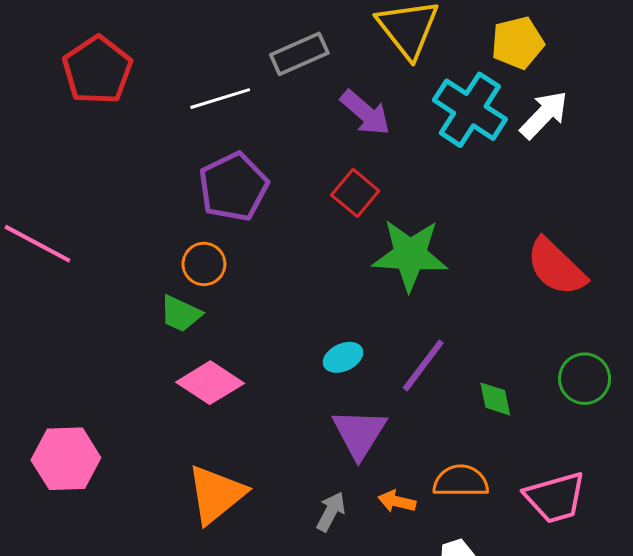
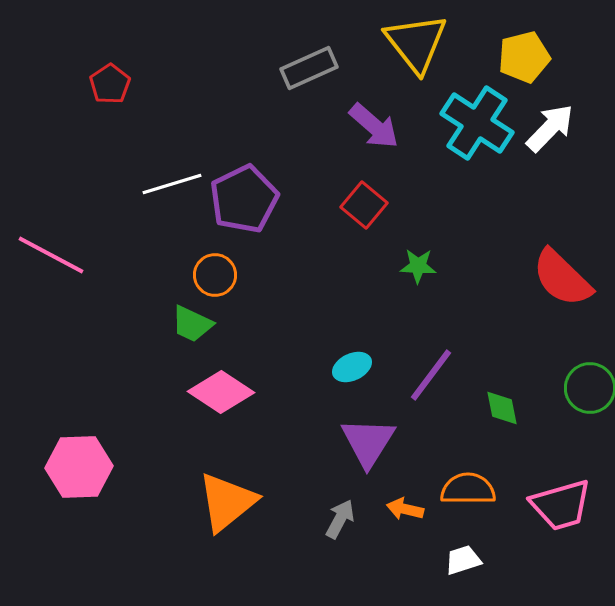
red pentagon: (97, 70) -> (110, 84), size x0.6
white line: (220, 99) -> (172, 184), moved
green star: (410, 255) -> (418, 266), size x0.5

